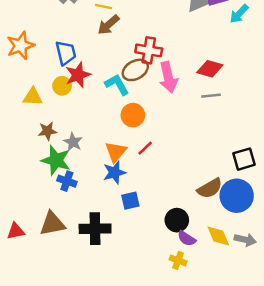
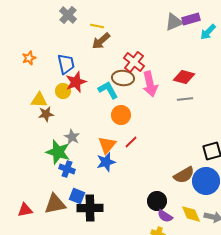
orange star: (21, 46) -> (29, 58), size x0.6
red cross: (149, 50) -> (134, 62), turned 30
brown ellipse: (135, 70) -> (123, 78), turned 35
brown star: (47, 131) -> (46, 114), moved
blue square: (130, 201) -> (77, 196), moved, turned 35

